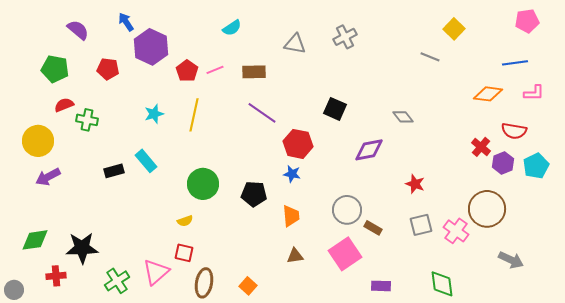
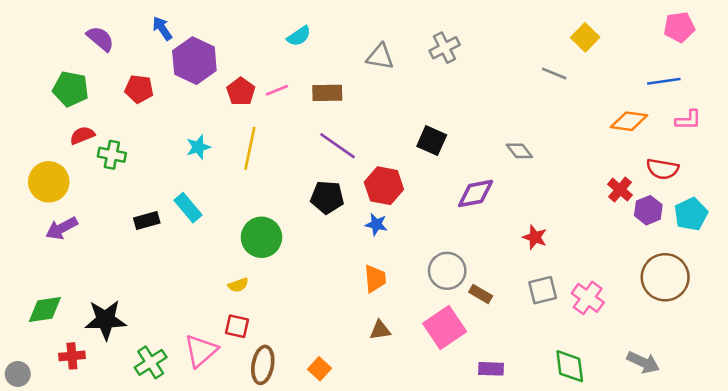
black pentagon: (254, 194) -> (327, 197), moved
brown circle: (487, 209) -> (665, 277), moved
gray arrow: (511, 260) -> (643, 362), moved

